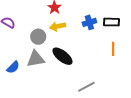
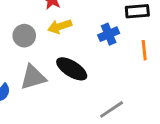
blue cross: (89, 22) -> (109, 34), moved
gray circle: (38, 37) -> (24, 36), moved

